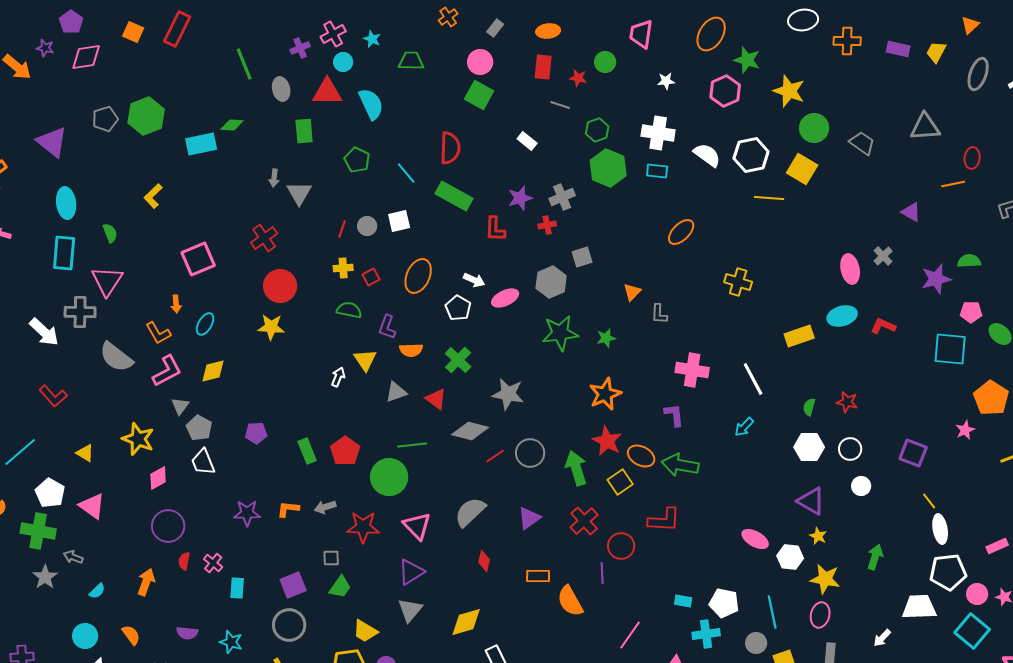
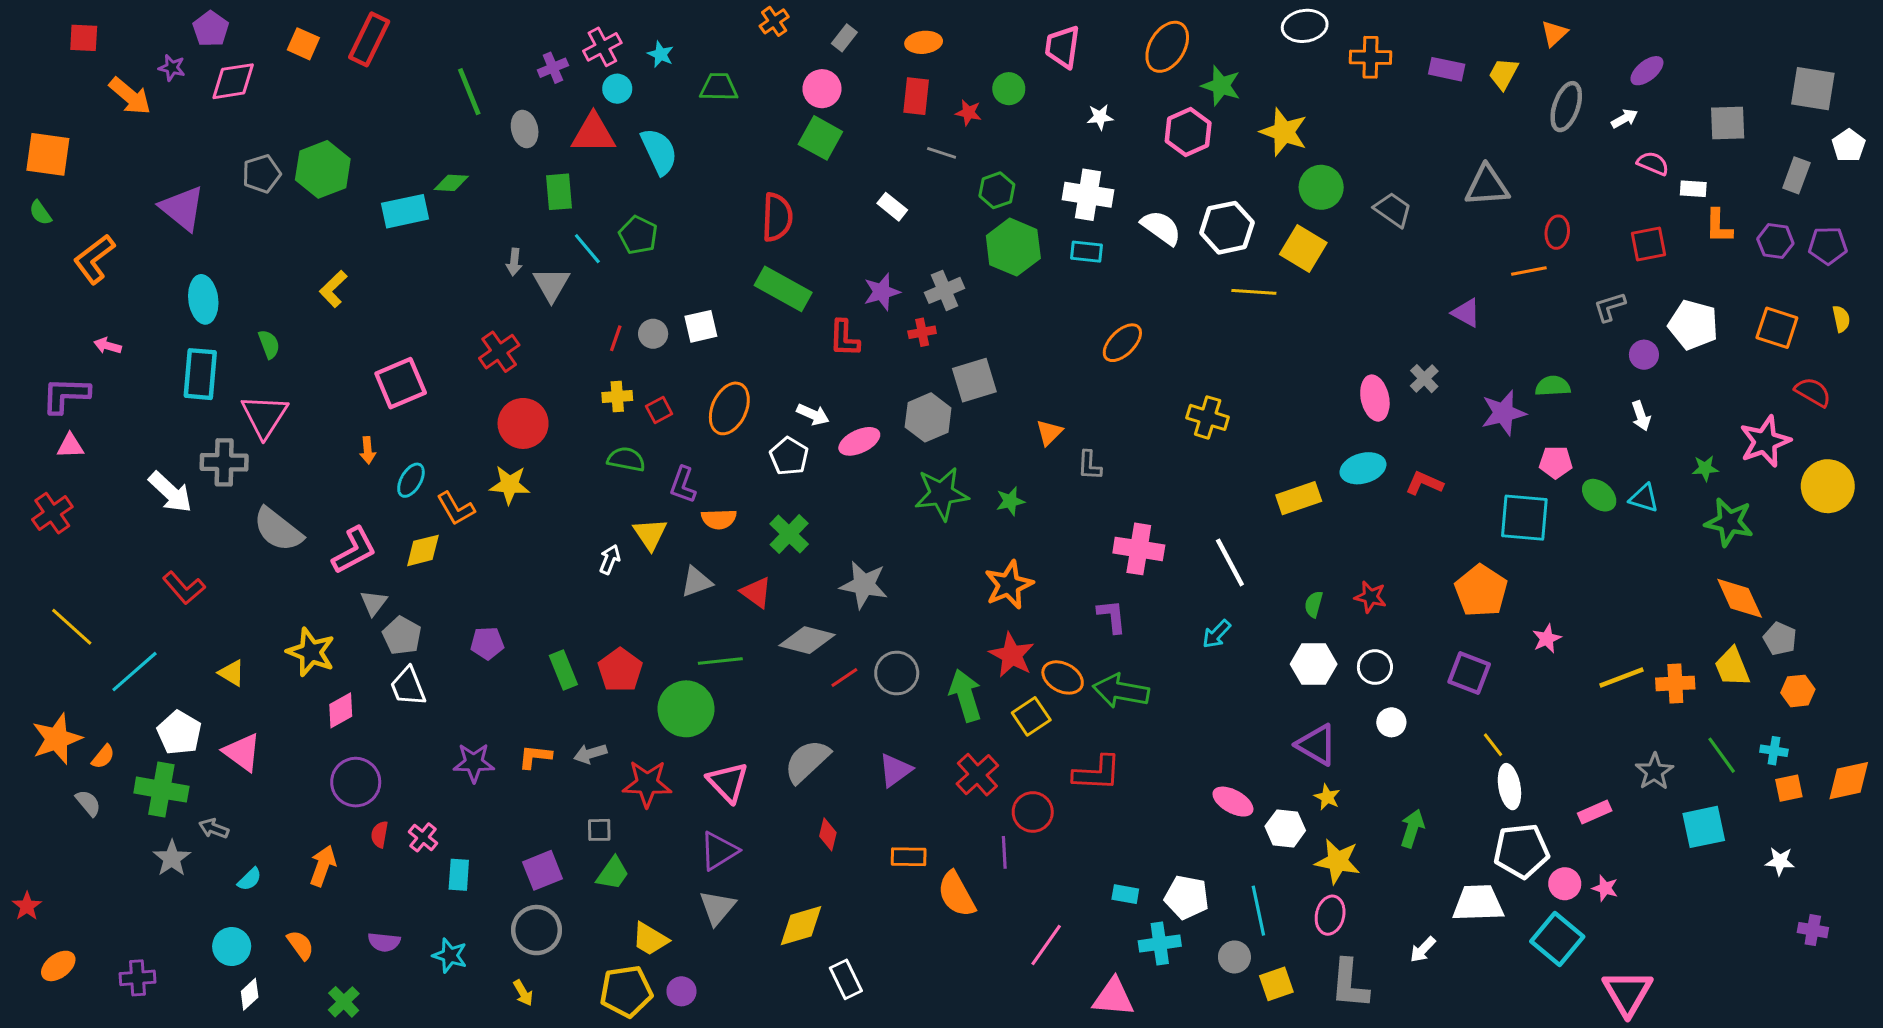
cyan line: (406, 173) -> (587, 249), moved
gray square: (582, 257) -> (974, 380), size x1.4
orange L-shape: (158, 333) -> (456, 509), moved
orange pentagon: (991, 398) -> (1481, 591), moved

